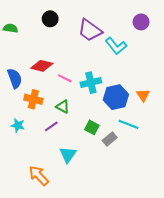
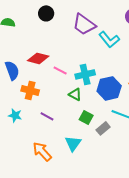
green triangle: (63, 107) -> (75, 94), moved
purple line: (51, 126) -> (47, 116), turned 64
cyan triangle: (68, 155) -> (73, 143), moved
orange arrow: (39, 176) -> (42, 151), moved

